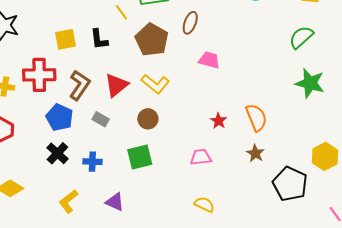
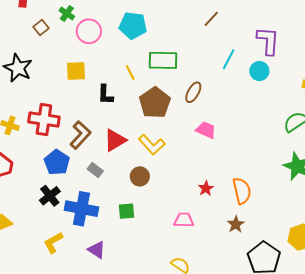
yellow square: (65, 39) -> (76, 71), moved
green square: (140, 157) -> (127, 211), size x0.7
blue cross: (92, 162) -> (82, 209), size x1.8

